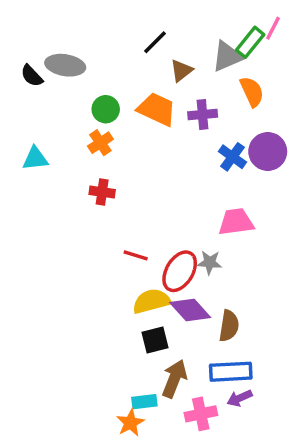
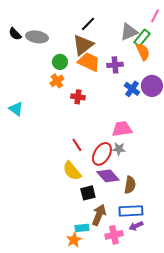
green rectangle: (250, 42) -> (142, 38), moved
brown triangle: (181, 70) -> (83, 45), moved, size x1.6
black semicircle: (32, 76) -> (15, 34), moved
cyan triangle: (35, 159) -> (16, 109), moved, turned 42
red cross: (102, 192) -> (78, 97), moved
pink trapezoid: (236, 222) -> (122, 129), moved
red line: (136, 255) -> (77, 145), turned 40
yellow semicircle: (151, 301) -> (72, 171), moved, turned -115

